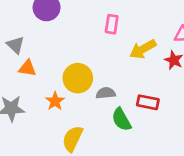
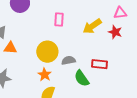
pink rectangle: (112, 24) -> (59, 20), moved
orange star: (55, 101) -> (45, 75), moved

